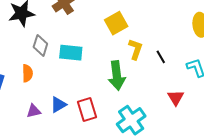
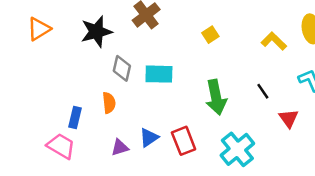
yellow square: (116, 23) -> (210, 35), size x0.6
yellow L-shape: (135, 49) -> (274, 41), moved, turned -60
black line: (161, 57) -> (263, 91), moved

